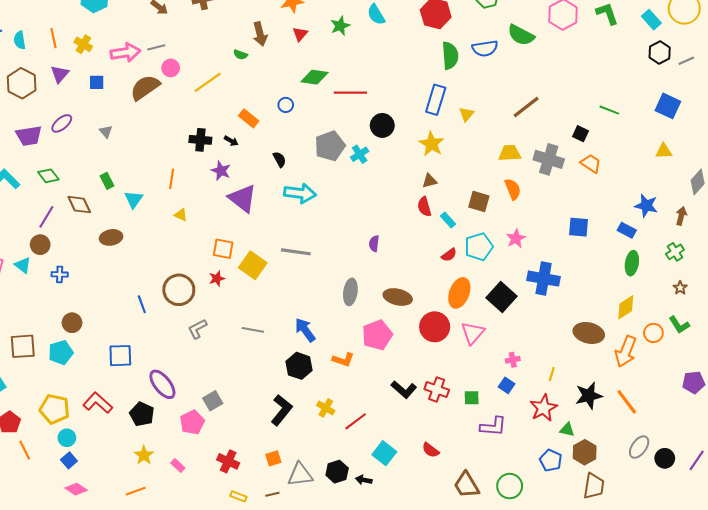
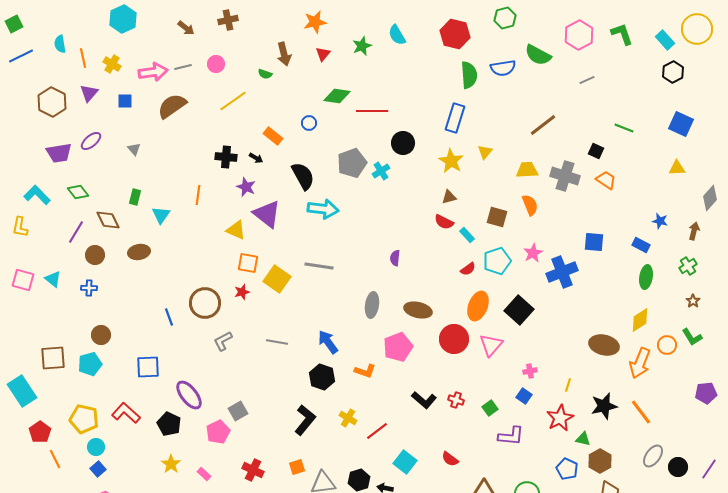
cyan semicircle: (20, 40) -> (60, 44), moved
gray line: (686, 61) -> (587, 80), moved
pink circle: (171, 68) -> (216, 64), moved
yellow triangle: (466, 114) -> (485, 152), moved
black semicircle: (280, 159) -> (303, 176), size x1.8
green rectangle: (107, 181) -> (135, 197), turned 42
blue star: (646, 206) -> (660, 221), size x0.7
red semicircle: (424, 207) -> (444, 222), turned -48
yellow triangle: (181, 215) -> (236, 230), moved, size x1.5
brown circle: (40, 245) -> (95, 255), moved
blue cross: (544, 279) -> (562, 272), moved, turned -32
red cross: (437, 389) -> (456, 400), size x0.7
green square: (472, 398) -> (490, 408), turned -35

